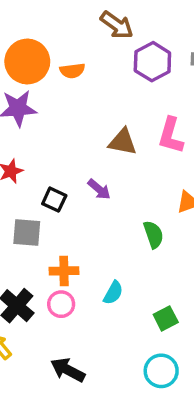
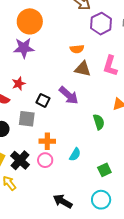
orange semicircle: (72, 71) -> (77, 49), moved
purple arrow: (99, 189) -> (69, 95), size x1.5
black arrow: (68, 370) -> (63, 201), moved

